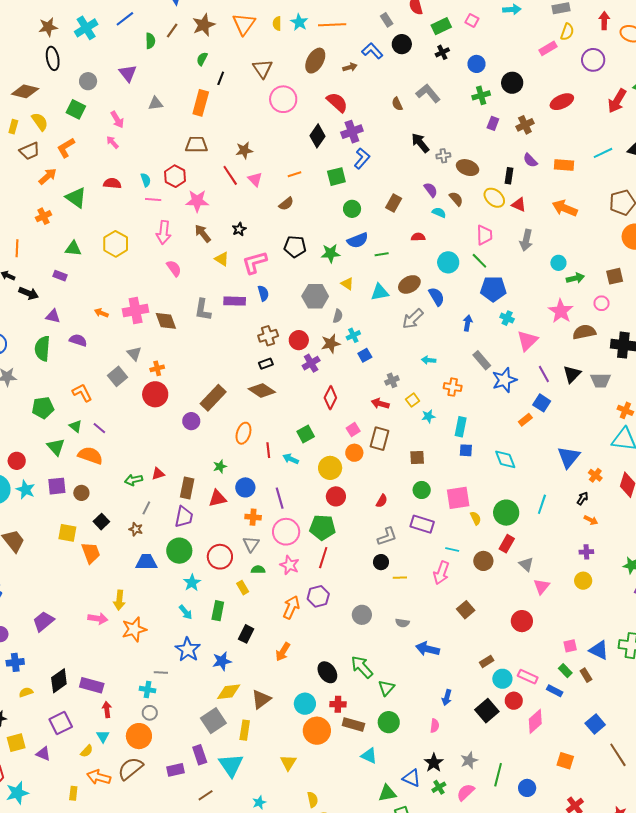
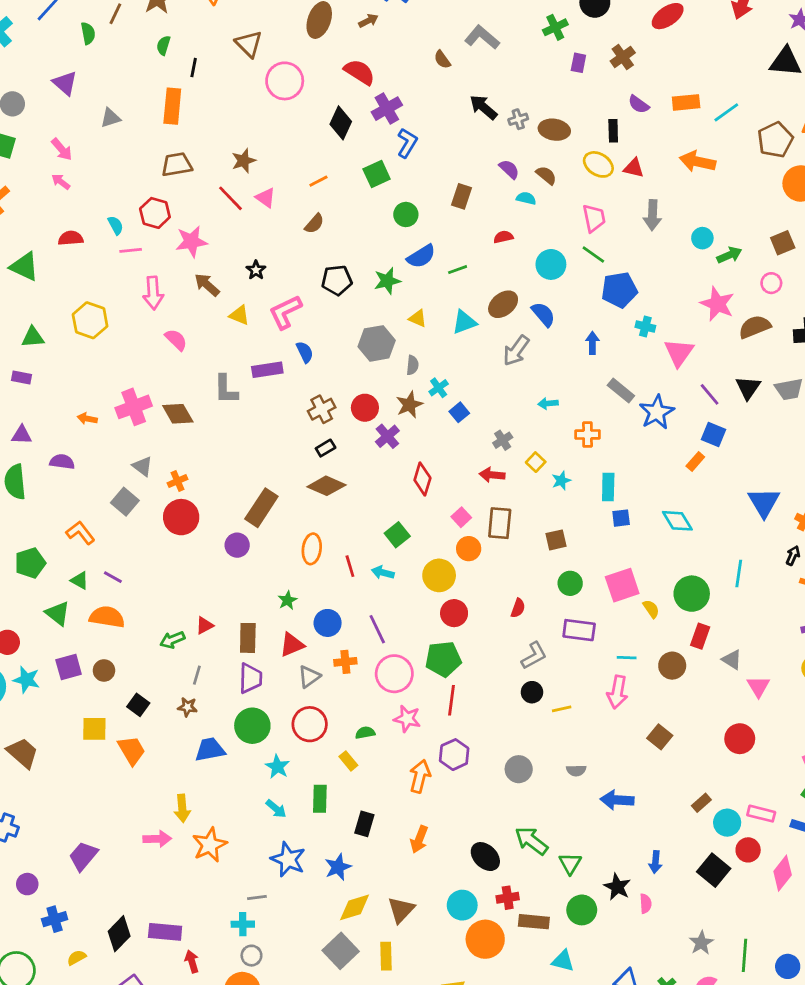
cyan line: (603, 153) -> (726, 112), moved
gray triangle: (251, 544) -> (309, 677), moved, turned 30
black star: (434, 763) -> (617, 887), moved

